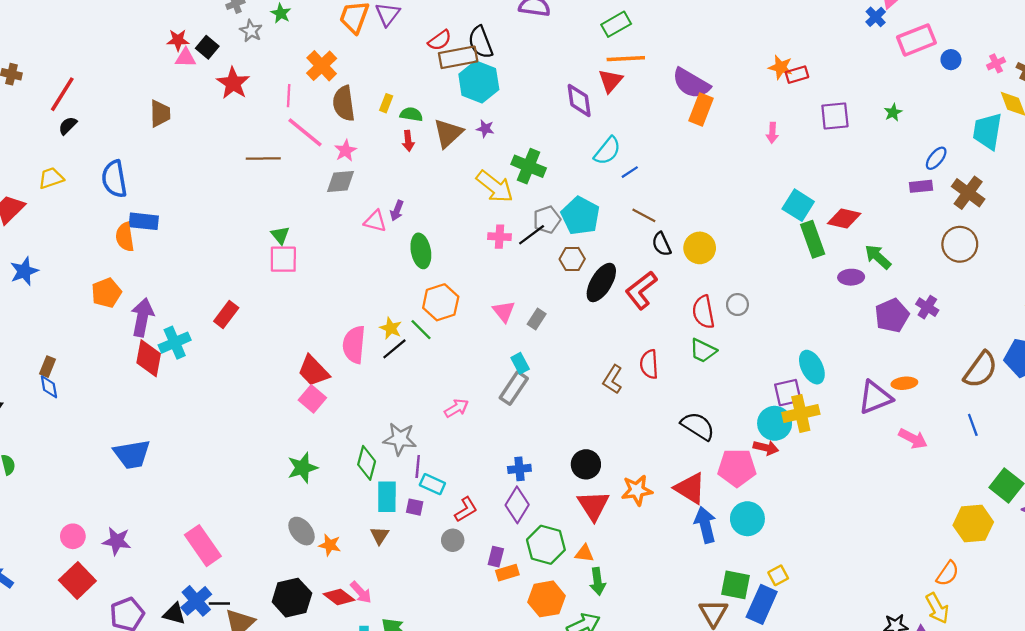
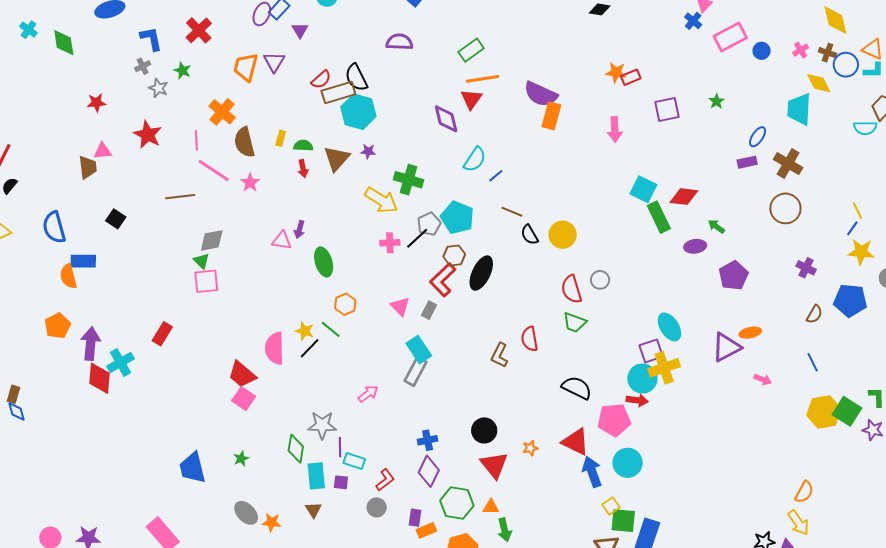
black square: (207, 47) -> (116, 219), moved
pink triangle: (186, 58) -> (103, 151), moved
pink arrow: (772, 133) -> (615, 129), size x1.4
gray diamond: (341, 182) -> (212, 240), moved
green arrow: (878, 257) -> (716, 226), size x0.7
red L-shape: (641, 290) -> (443, 280), moved
orange hexagon: (441, 302) -> (345, 304), size x0.7
purple cross: (927, 307) -> (806, 268), moved
cyan rectangle: (520, 363) -> (419, 350), size x1.5
brown semicircle: (981, 370) -> (814, 314), size x0.6
pink arrow: (913, 439) -> (763, 379), size x0.7
blue trapezoid: (132, 454) -> (193, 468), moved, turned 92
green star: (302, 468) -> (241, 459), size x0.6
orange star: (637, 490) -> (530, 448), size x0.6
yellow hexagon: (973, 524) -> (824, 412), moved
yellow square: (778, 575) -> (611, 506), moved

